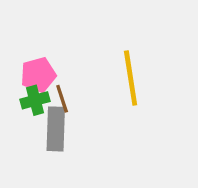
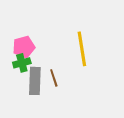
brown line: (62, 99) -> (54, 78), moved

